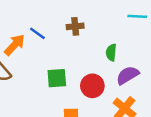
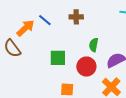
green semicircle: (111, 52) -> (94, 45), moved

